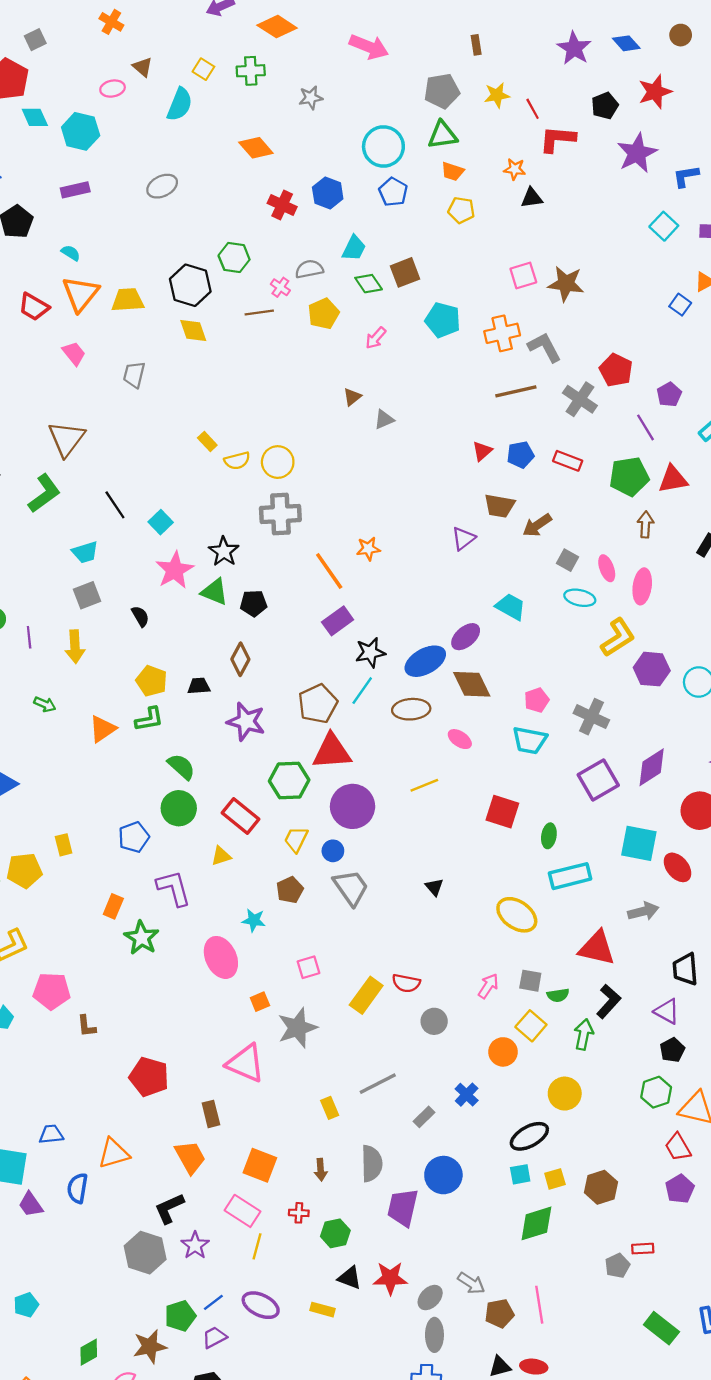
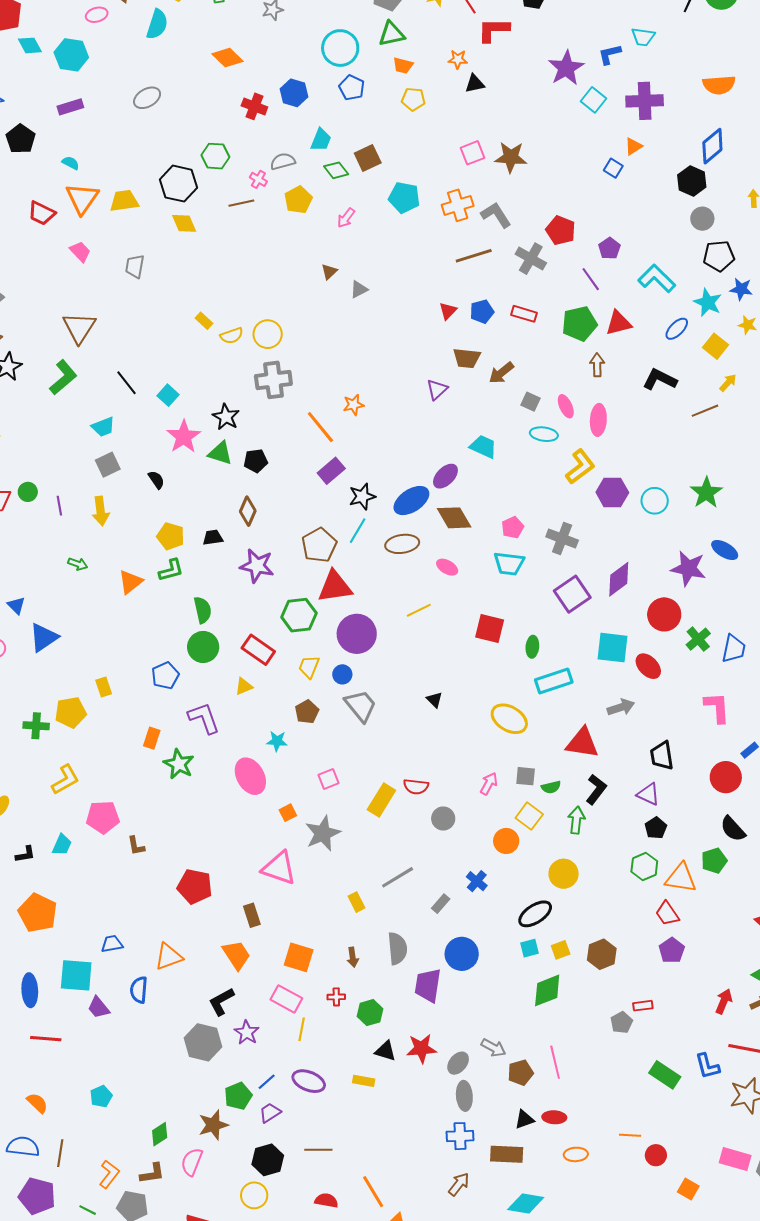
purple star: (637, 153) -> (566, 68), moved
green semicircle: (181, 767) -> (203, 610), turned 40

